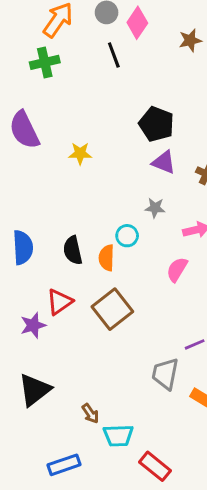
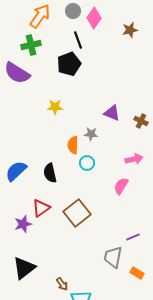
black pentagon: (156, 124) -> (69, 64), moved, turned 30
purple semicircle: (24, 130) -> (17, 73), moved, turned -32
gray star: (155, 208) -> (91, 134), moved
blue semicircle: (23, 247) -> (16, 171), turned -130
orange semicircle: (107, 258) -> (73, 145), moved

